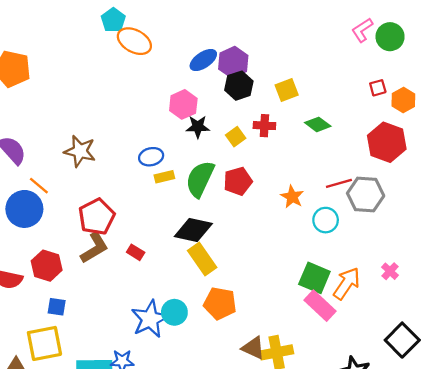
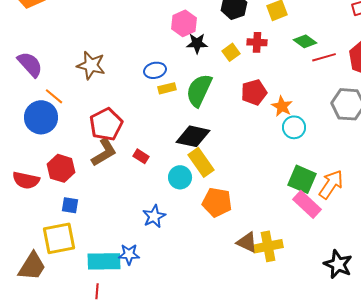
red pentagon: (238, 181) -> (254, 92), moved
red line: (339, 183) -> (324, 57), moved
cyan circle: (326, 220) -> (294, 127), moved
cyan circle: (174, 312) -> (180, 177), moved
blue star: (150, 319) -> (154, 216), size x0.7

